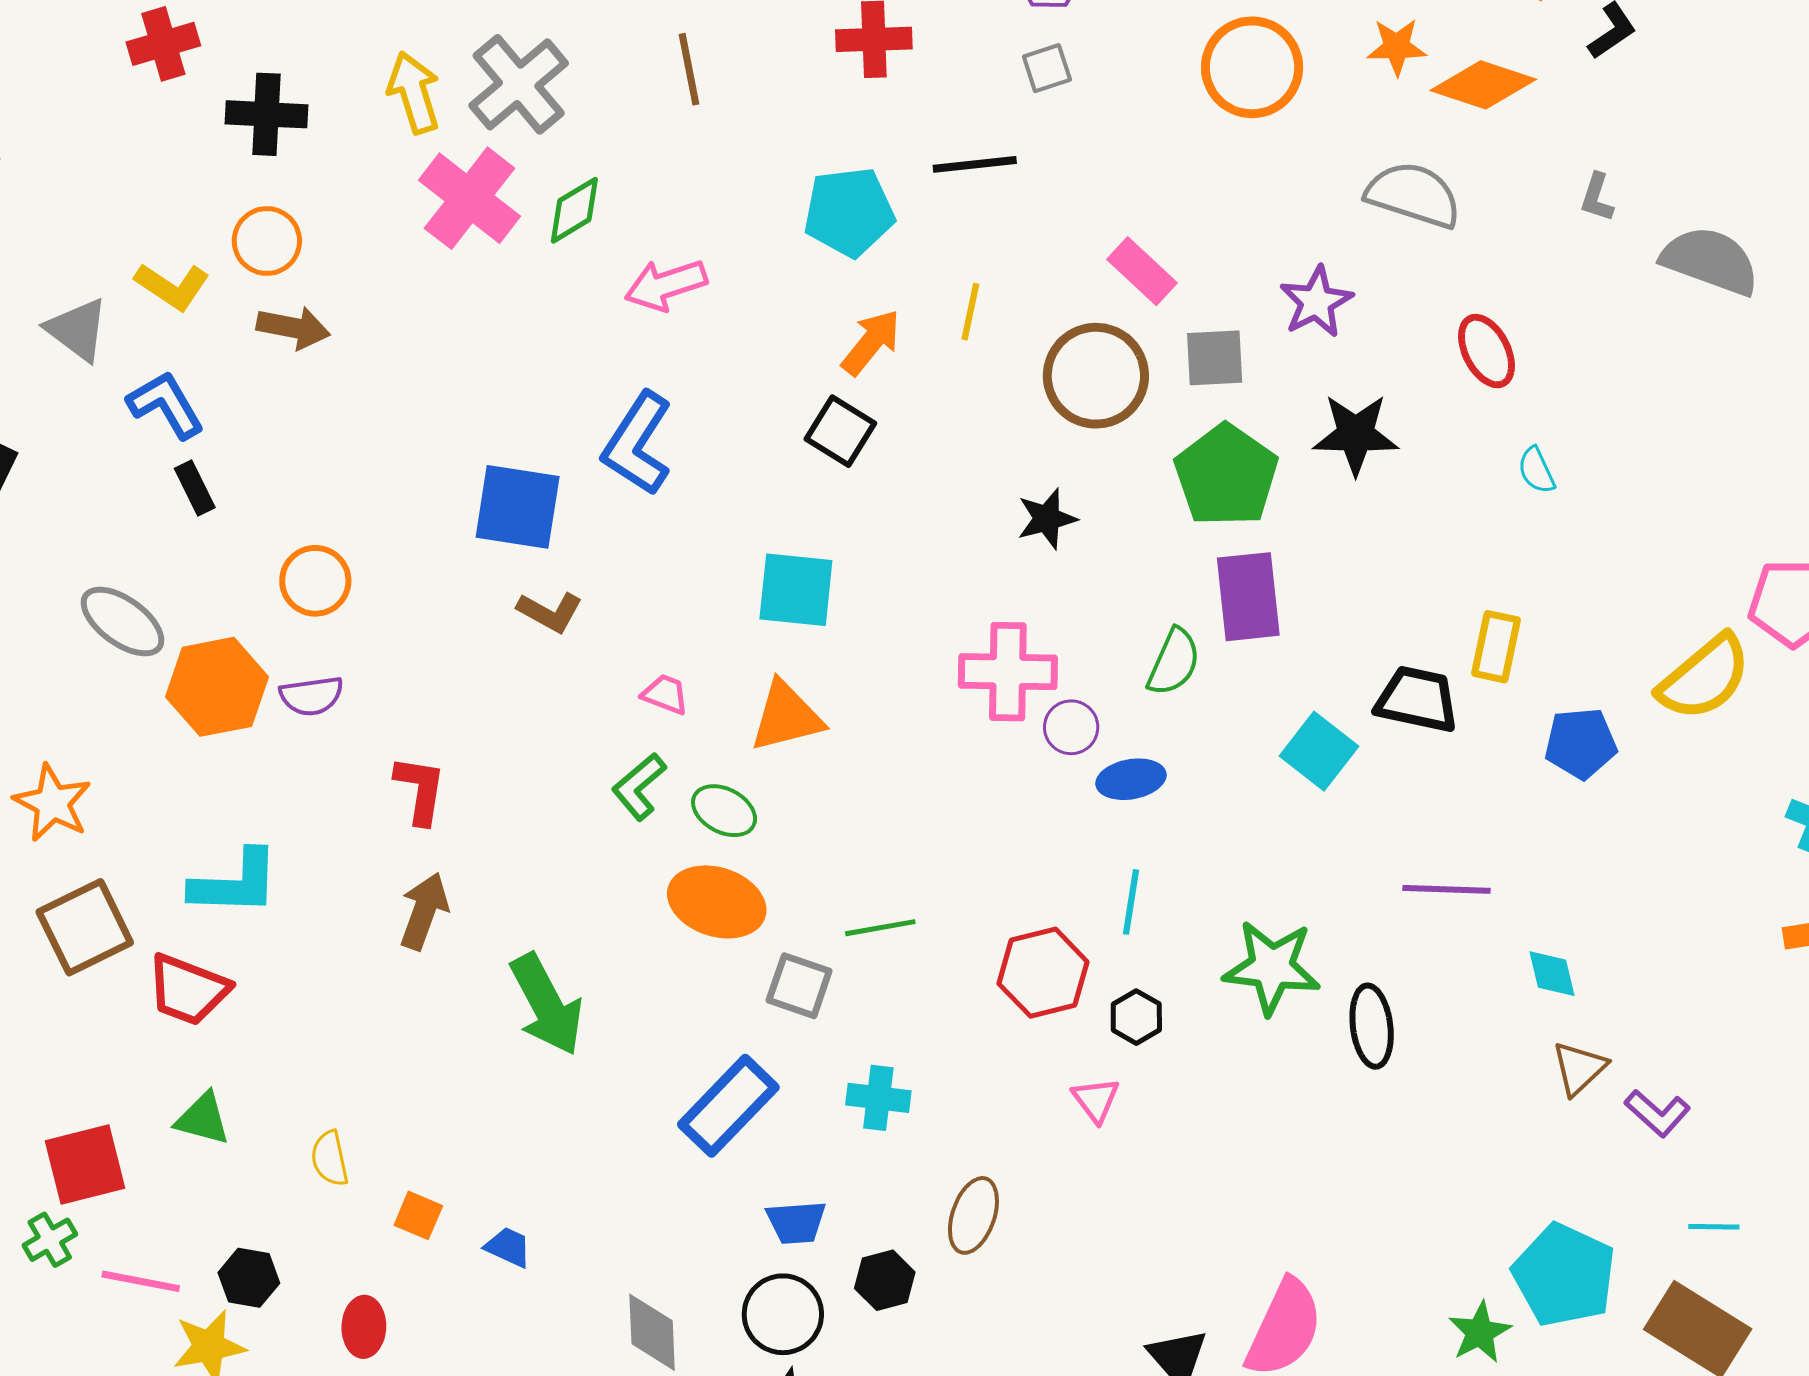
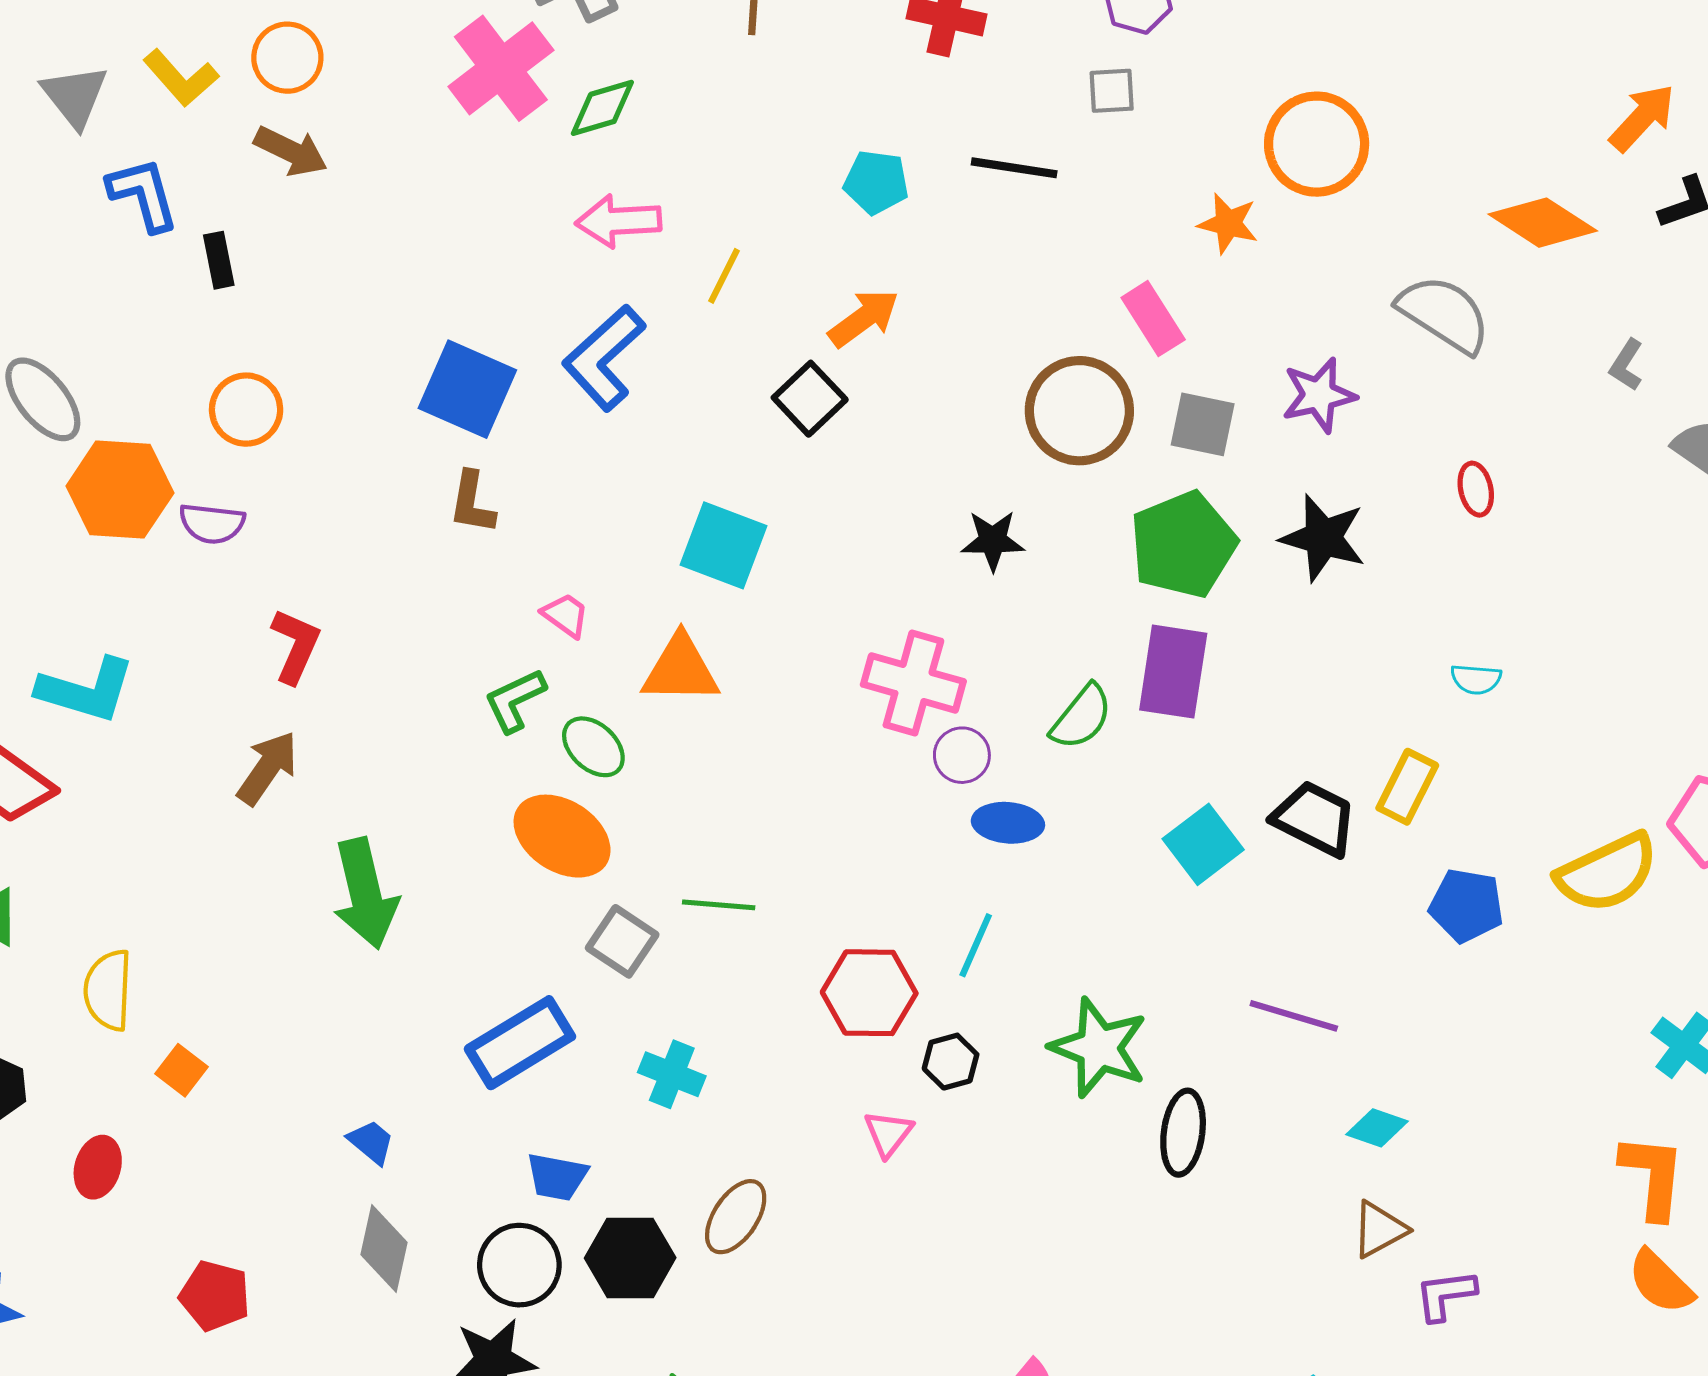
orange star: (1397, 47) -> (1228, 224), moved
cyan pentagon: (849, 212) -> (876, 182), size x0.7
pink arrow: (666, 285) -> (619, 221), moved
yellow line: (970, 312) -> (724, 276), moved
red ellipse: (1486, 351) -> (1476, 489), size x0.7
cyan semicircle: (1536, 470) -> (1476, 679), moved, turned -75
black rectangle: (195, 488) -> (219, 260), moved
brown L-shape: (550, 612) -> (472, 503), turned 56
cyan diamond: (1552, 974) -> (1377, 1128), turned -72
purple L-shape: (1657, 1113) -> (1445, 1295), turned 116
yellow semicircle: (330, 1159) -> (108, 990), size x1.4
blue trapezoid: (508, 1247) -> (371, 1142), moved
black hexagon: (885, 1280) -> (630, 1258), size x1.4

